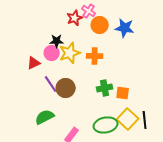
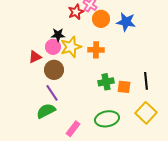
purple line: (51, 84) -> (52, 93), moved
brown circle: (66, 88) -> (54, 70), moved
yellow square: (128, 119) -> (146, 113), moved
black line: (145, 120) -> (146, 81), moved

